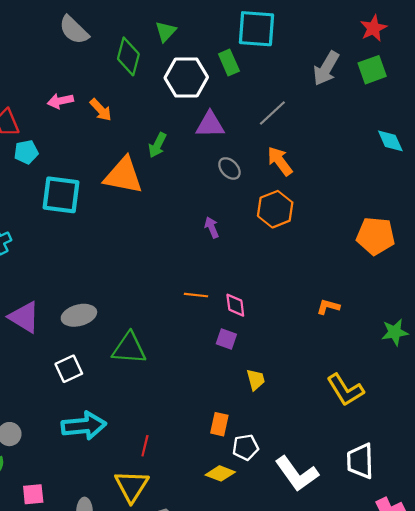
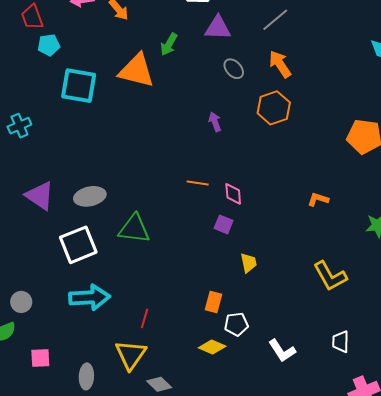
white square: (69, 369) -> (78, 245), size x1.5
white trapezoid: (360, 461) -> (341, 342), size x0.7
white L-shape: (297, 474) -> (282, 351), size x0.7

